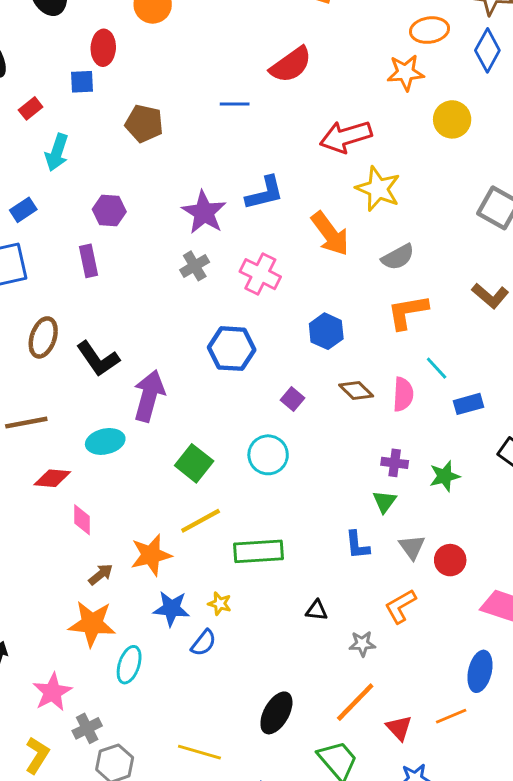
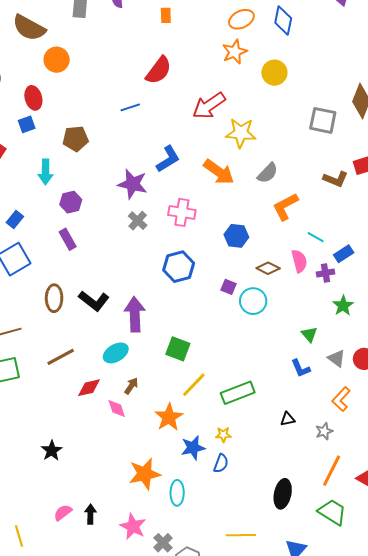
cyan arrow: (57, 152) -> (46, 172), moved
cyan circle: (268, 455) -> (253, 301), moved
purple cross: (395, 463) -> (326, 273), moved
brown arrow: (101, 574) -> (131, 386), moved

